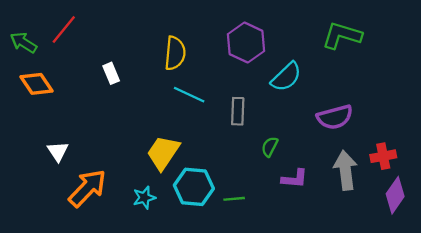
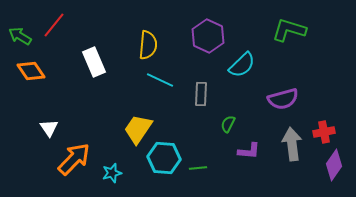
white rectangle: (111, 73) -> (94, 62), size x1.6
cyan star: (144, 198) -> (112, 173), moved

